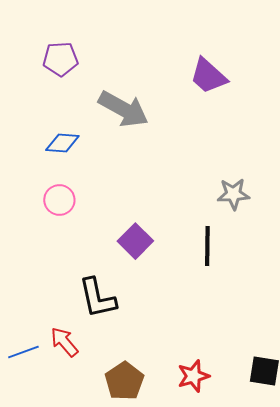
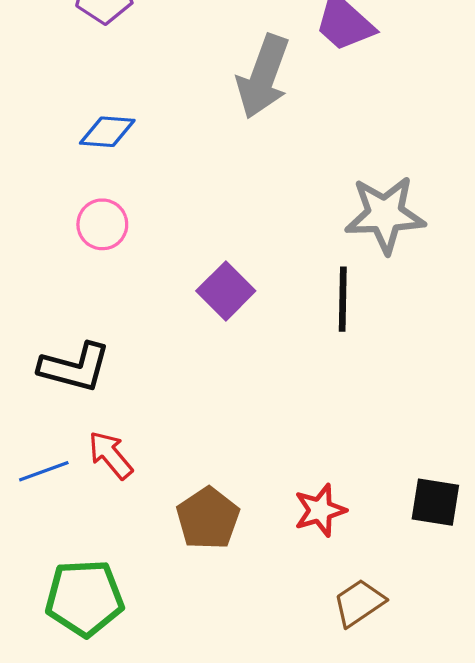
gray arrow: (123, 109) -> (263, 77), moved, turned 81
gray star: (233, 194) -> (385, 215), size x1.5
black L-shape: (97, 298) -> (75, 367), moved, turned -63

